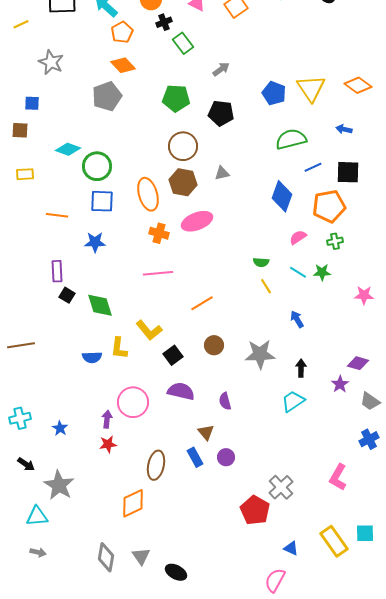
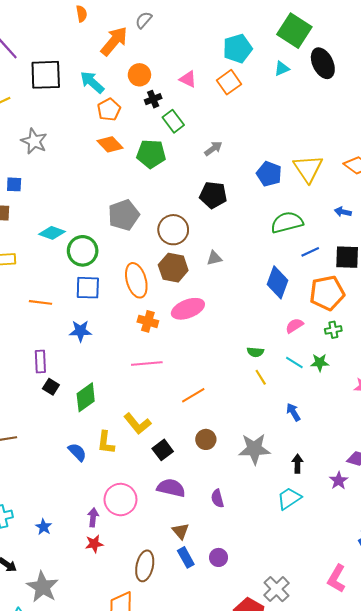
gray pentagon: (107, 96) -> (124, 215), moved
green pentagon: (176, 98) -> (151, 154), moved
green diamond: (100, 305) -> (86, 397), turned 72
blue semicircle: (92, 357) -> (77, 452), turned -132
brown triangle: (206, 432) -> (181, 531), moved

